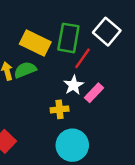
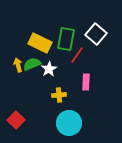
white star: (74, 85) -> (49, 69), moved
pink rectangle: (94, 93) -> (86, 82), turned -42

